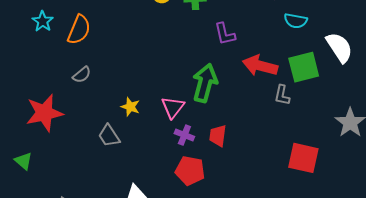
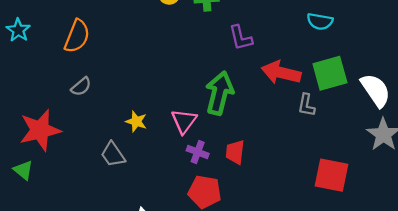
cyan star: (43, 21) -> (18, 30), moved
white semicircle: (339, 47) -> (376, 90), moved
green triangle: (23, 161) -> (23, 170), moved

